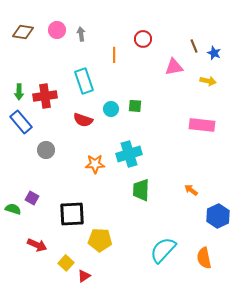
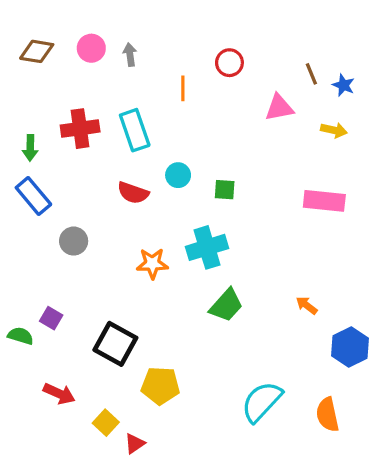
red cross: (45, 96) -> (80, 129), moved
green square: (135, 106) -> (225, 190), moved
green trapezoid: (141, 190) -> (226, 305), turned -140
black square: (72, 214) -> (115, 344), turned 32

